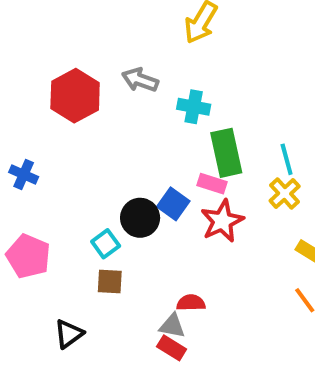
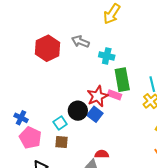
blue cross: (24, 175) -> (21, 118), moved
blue square: (173, 204) -> (95, 114), moved
red star: (222, 221) -> (98, 96), moved
pink pentagon: (28, 256) -> (30, 138), moved

